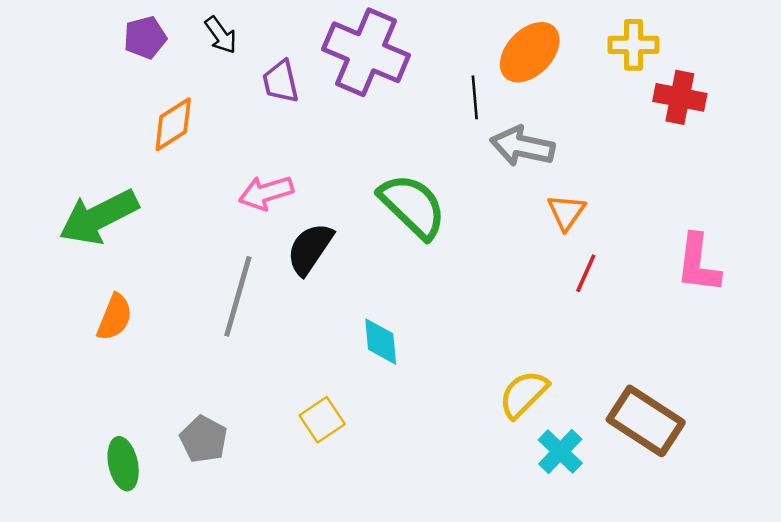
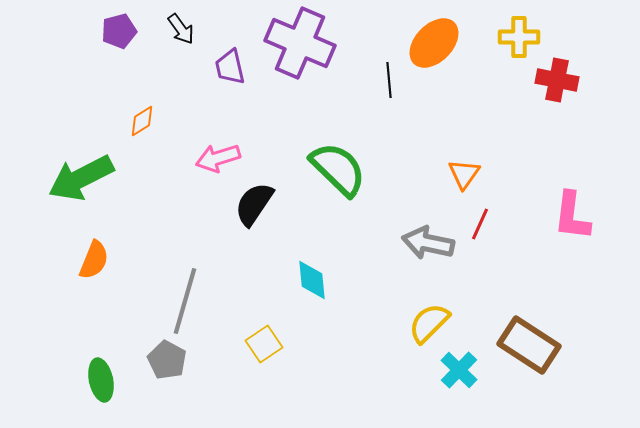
orange diamond: (173, 124) -> (142, 121), moved, size x0.7
gray arrow: (522, 146) -> (428, 243), moved
gray line: (238, 296) -> (185, 301), moved

